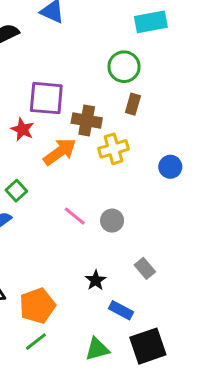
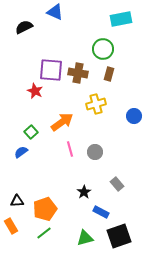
brown cross: (87, 120) -> (78, 73), moved
orange arrow: (60, 152) -> (62, 122), moved
pink line: (75, 216) -> (70, 149), turned 35

